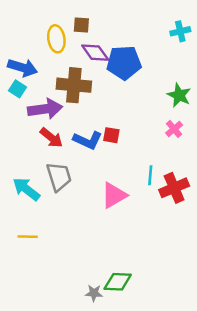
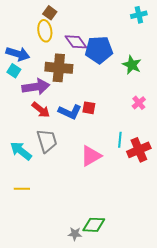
brown square: (81, 25) -> (50, 13), moved, turned 32
cyan cross: (180, 31) -> (139, 15), moved
green star: (179, 95) -> (132, 65), moved

